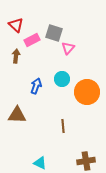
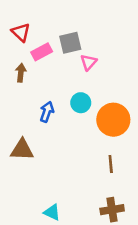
gray square: (54, 33) -> (70, 43), turned -30
brown line: (63, 126) -> (111, 164), moved

